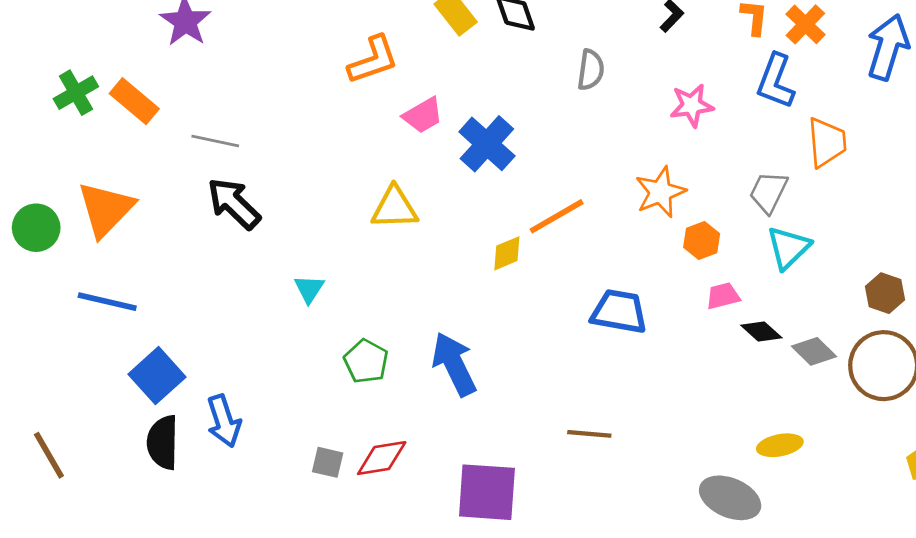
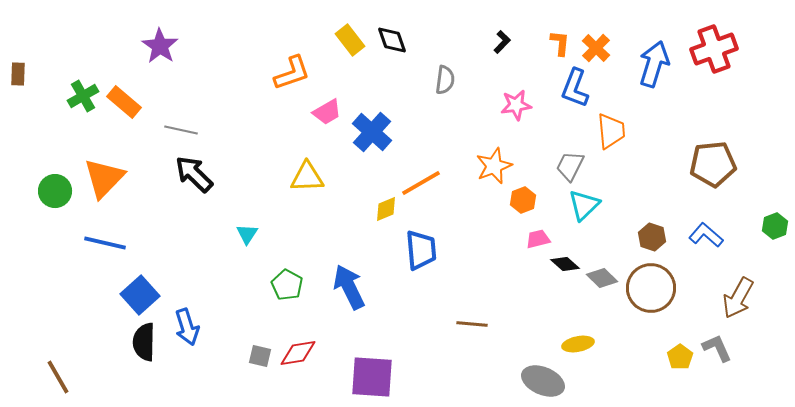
blue trapezoid: (619, 312) -> (421, 250), moved, turned 75
brown line: (589, 434) -> (472, 324), moved
brown line: (49, 455) -> (58, 377), moved

